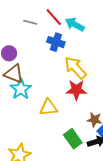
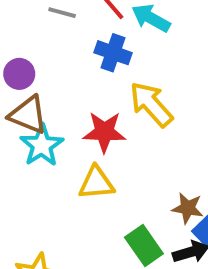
red star: (76, 90) -> (104, 132), moved

